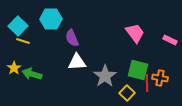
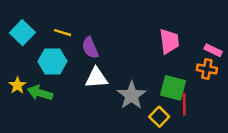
cyan hexagon: (51, 19) -> (52, 61), moved
pink trapezoid: (135, 33) -> (169, 41), turned 30
yellow line: (23, 41) -> (63, 33), moved
orange cross: (160, 78) -> (207, 69), moved

